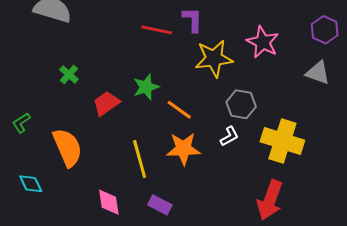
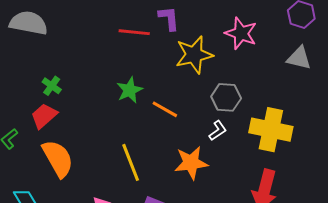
red trapezoid: (106, 103) -> (44, 116), moved
orange star: (183, 149) -> (191, 163), moved

